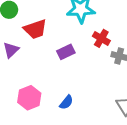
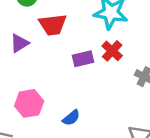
red cross: (101, 38) -> (112, 51), moved

